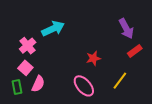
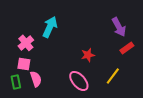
cyan arrow: (53, 29) -> (50, 27), turned -40
pink square: (25, 68) -> (24, 64), turned -32
pink semicircle: (38, 84) -> (36, 79), turned -42

